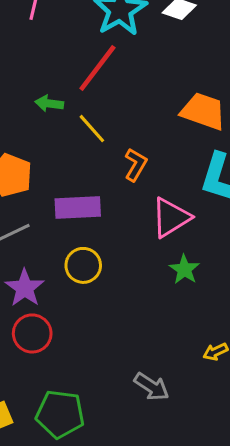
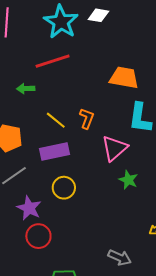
red line: (97, 68) -> (53, 61), turned 44
yellow line: (92, 129) -> (56, 120), moved

